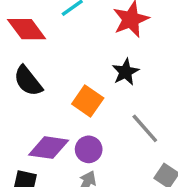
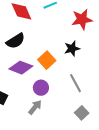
black semicircle: (28, 81) -> (15, 41), turned -96
purple diamond: (49, 148) -> (21, 68), moved

